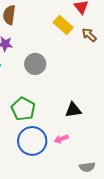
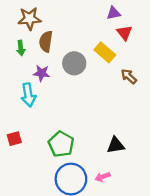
brown arrow: (89, 35) -> (129, 76), moved
gray circle: (35, 64) -> (74, 63), moved

